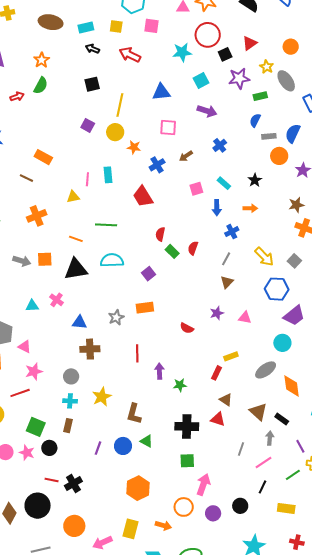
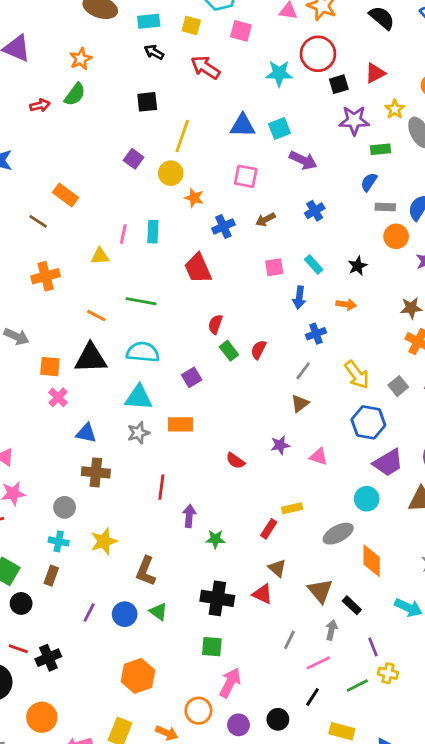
cyan square: (201, 81) -> (279, 129), moved
orange square: (45, 259) -> (50, 367), moved
cyan triangle: (32, 306) -> (139, 397), moved, size x1.5

